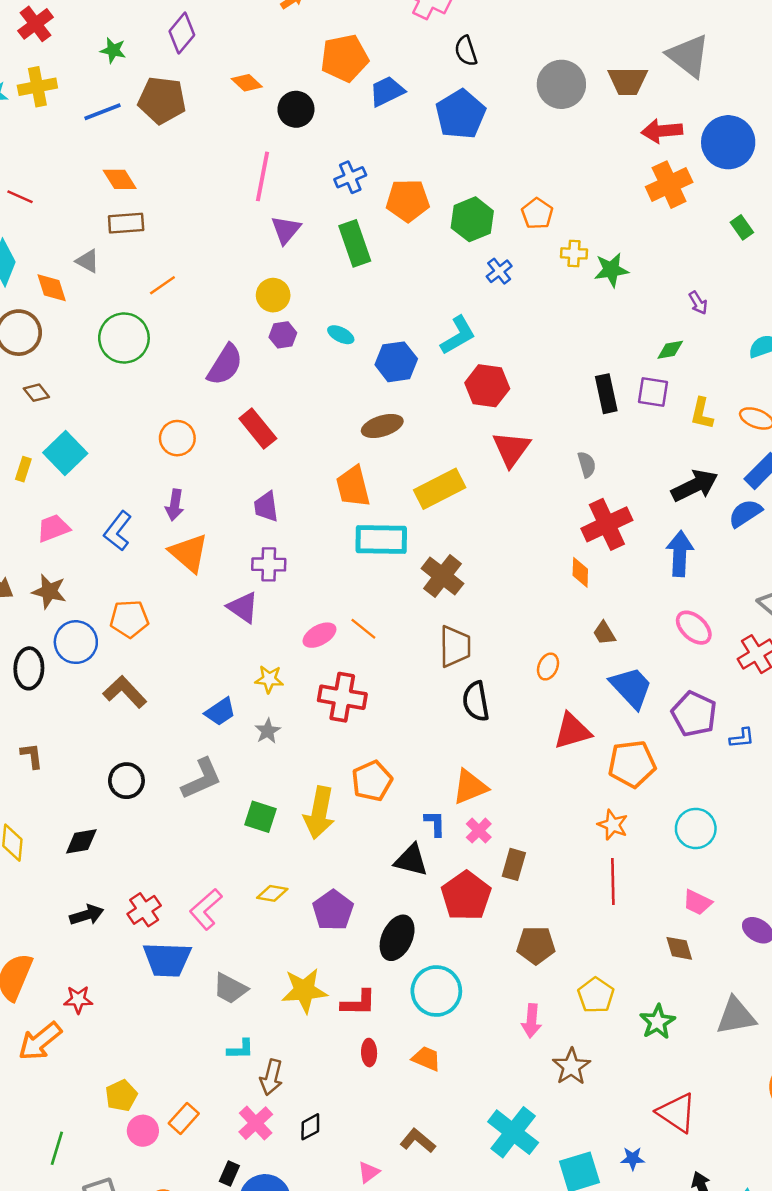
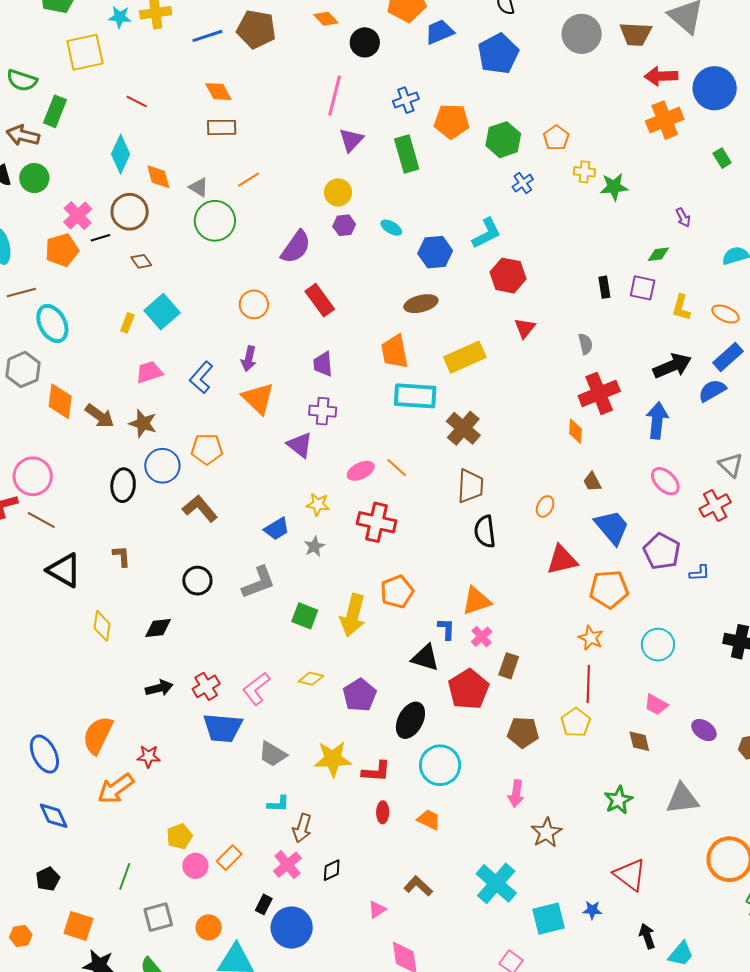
gray triangle: (88, 261) -> (199, 187), moved
black rectangle: (606, 394) -> (604, 287), size x0.7
red triangle: (511, 449) -> (525, 328), size x0.7
yellow pentagon: (596, 995) -> (576, 722), moved

